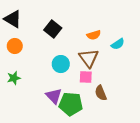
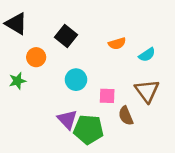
orange circle: (15, 46) -> (36, 57), moved
brown triangle: (89, 58) -> (147, 91), moved
green star: (14, 78) -> (17, 81), moved

